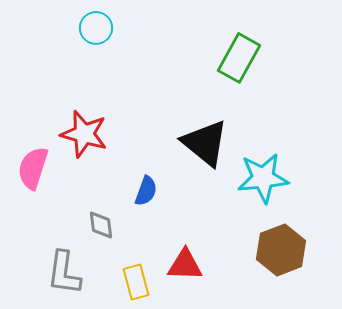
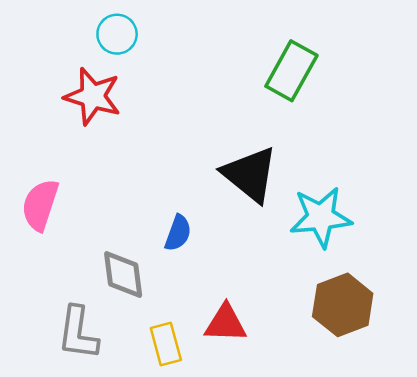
red star: (84, 134) -> (93, 96), moved
gray diamond: (101, 225) -> (123, 274), size x1.4

